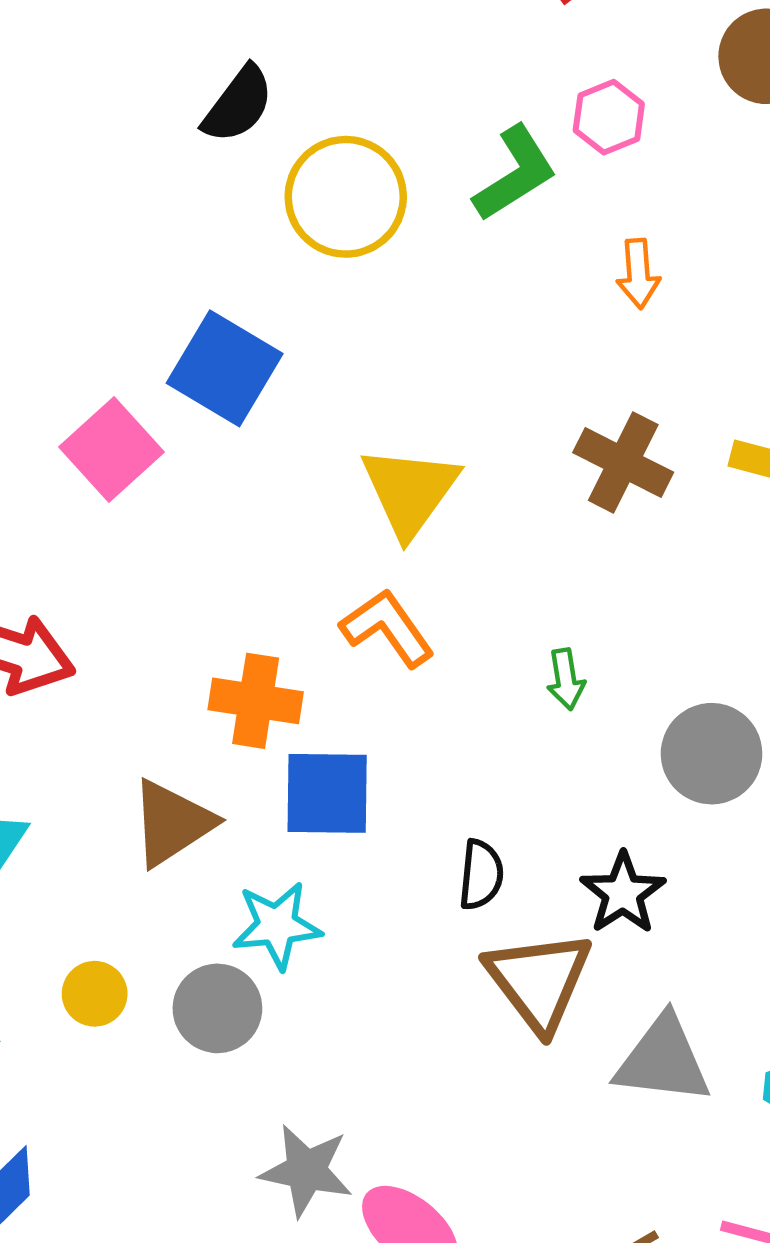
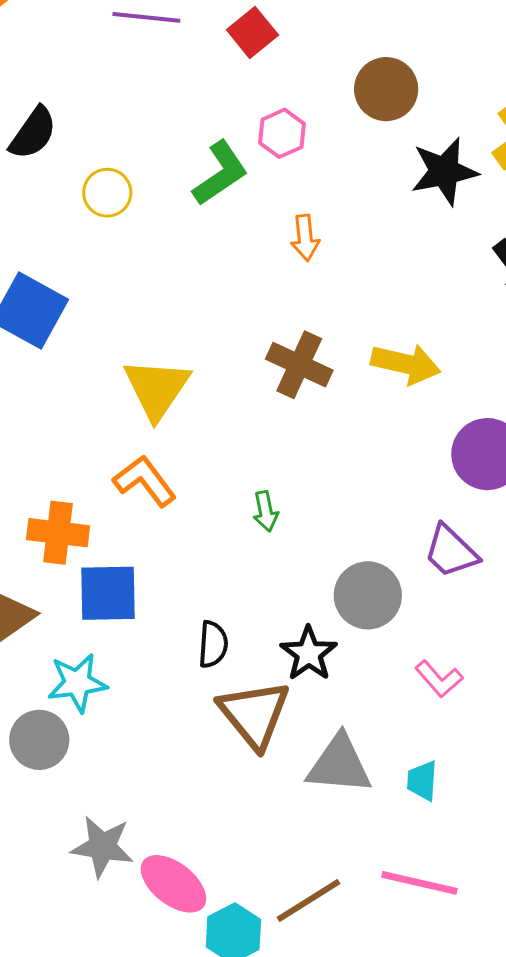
yellow circle: (346, 197) -> (107, 193), size x0.6
gray circle: (712, 754) -> (368, 595), moved

